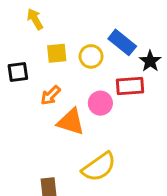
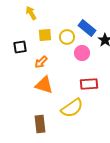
red rectangle: (130, 86) -> (89, 84), moved
pink circle: (100, 103) -> (82, 53), moved
orange triangle: (71, 122) -> (44, 85), moved

